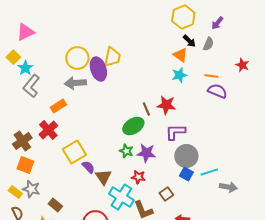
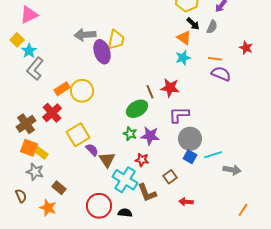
yellow circle: (77, 58) -> (82, 91), moved
gray arrow: (75, 83) -> (85, 35), moved
yellow rectangle: (15, 192) -> (41, 153), moved

